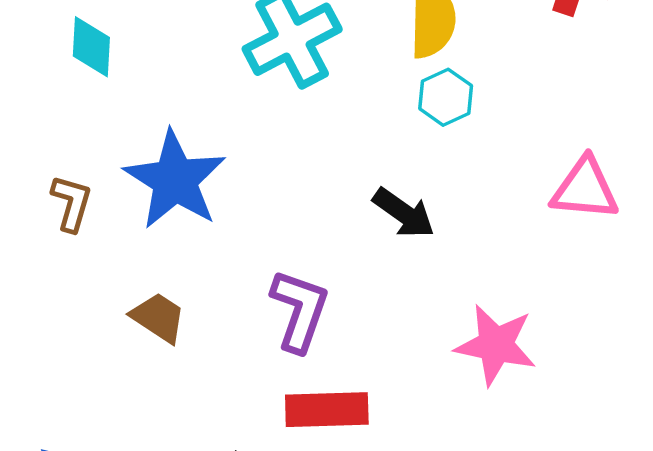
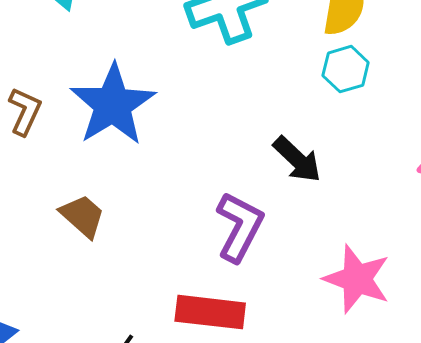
purple L-shape: (300, 310) -> (240, 227), moved

